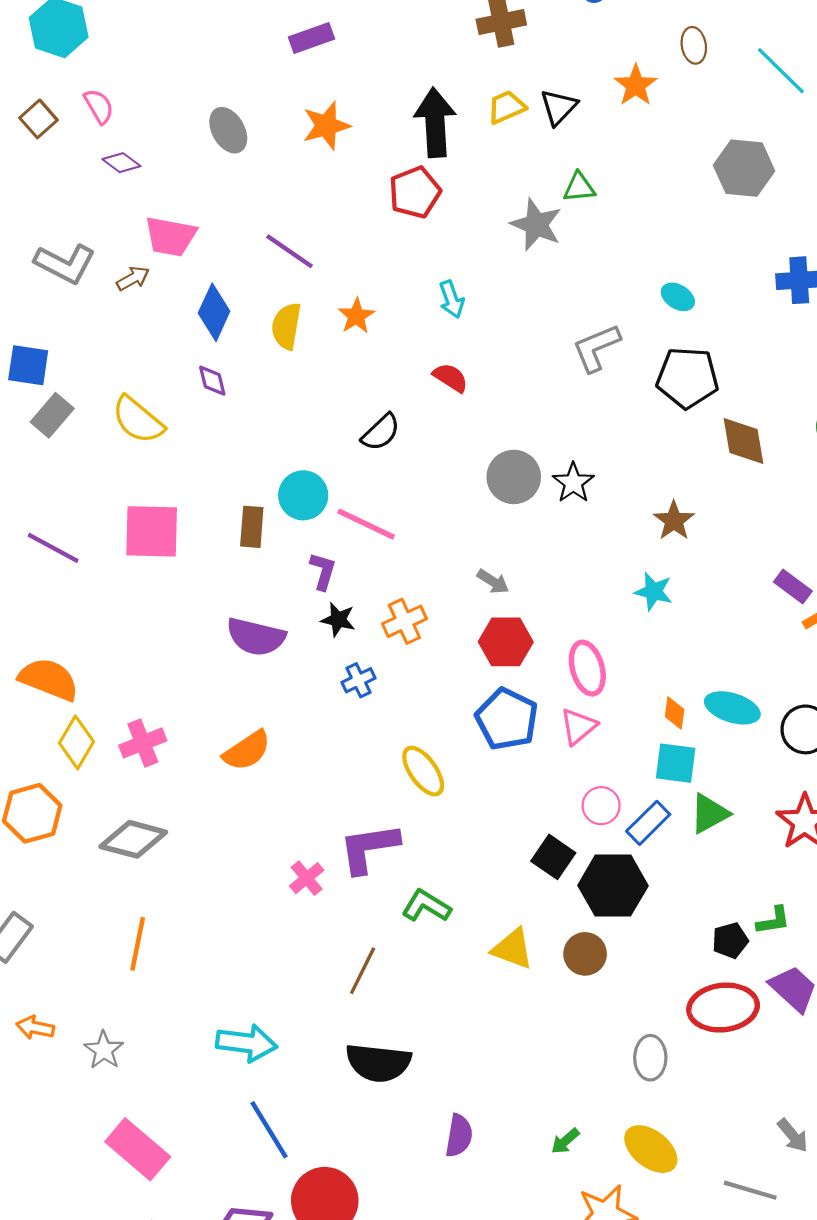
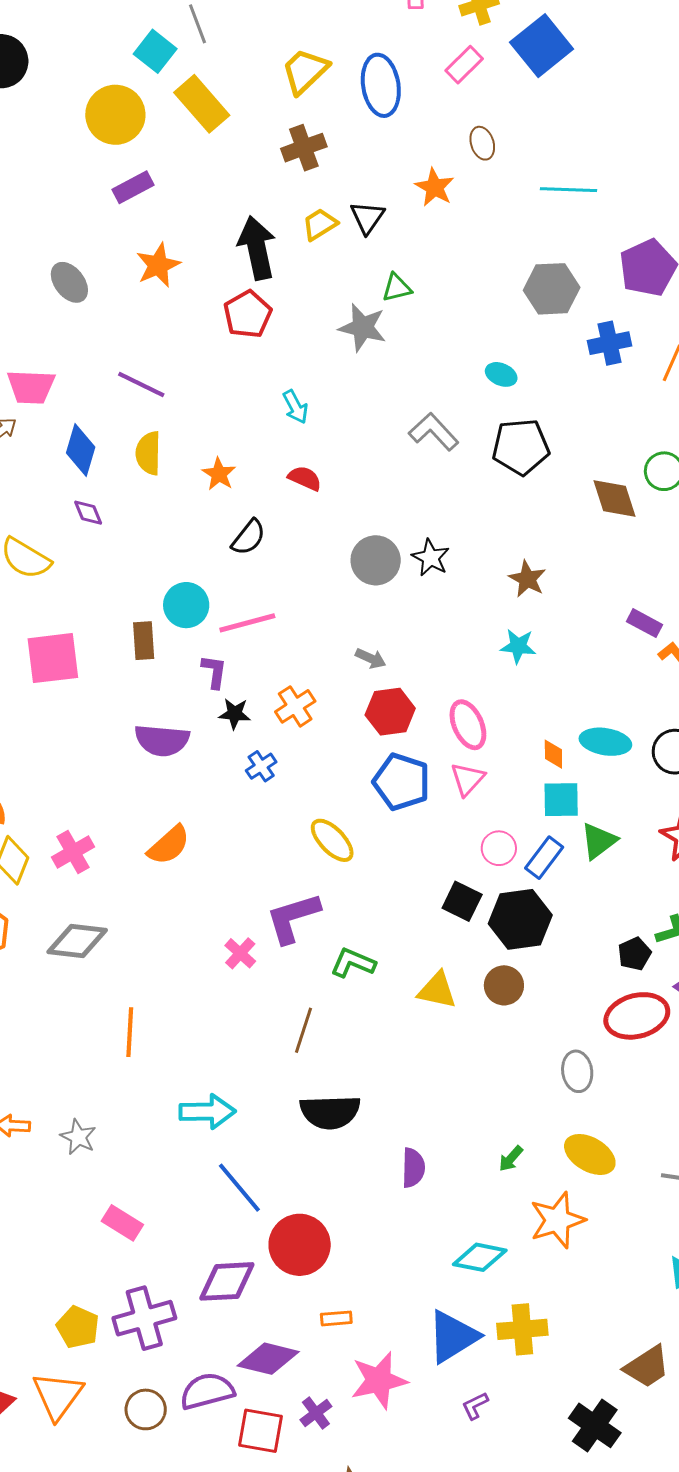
cyan line: (781, 71) -> (569, 190), moved, turned -34
gray hexagon: (744, 168) -> (552, 289), moved
orange star: (356, 316) -> (219, 474), moved
gray L-shape: (596, 348) -> (434, 432), turned 78
brown diamond: (744, 441) -> (615, 498), moved
pink line: (366, 524) -> (247, 623), turned -32
orange line: (138, 944) -> (130, 1032), moved
pink rectangle: (138, 1149) -> (122, 1223), size x0.7

